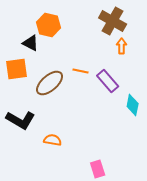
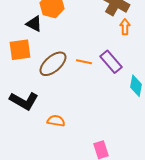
orange line: (81, 71) -> (84, 62), moved

